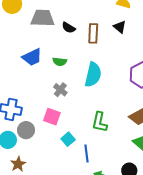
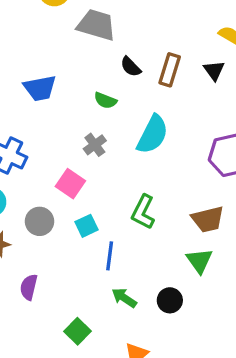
black semicircle: (69, 28) -> (131, 67), moved
blue trapezoid: (32, 57) -> (40, 88), moved
gray circle: (26, 130) -> (39, 221), moved

